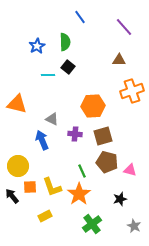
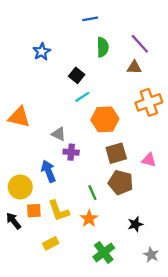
blue line: (80, 17) -> (90, 19), turned -64
purple line: (124, 27) -> (140, 44), moved
green semicircle: (65, 42) -> (103, 47), moved
cyan line: (48, 75) -> (82, 97), moved, turned -32
purple cross: (75, 134) -> (71, 152), moved
blue arrow: (42, 140) -> (48, 171), moved
pink triangle: (130, 170) -> (149, 160), moved
orange star: (79, 194) -> (89, 219), size x0.7

